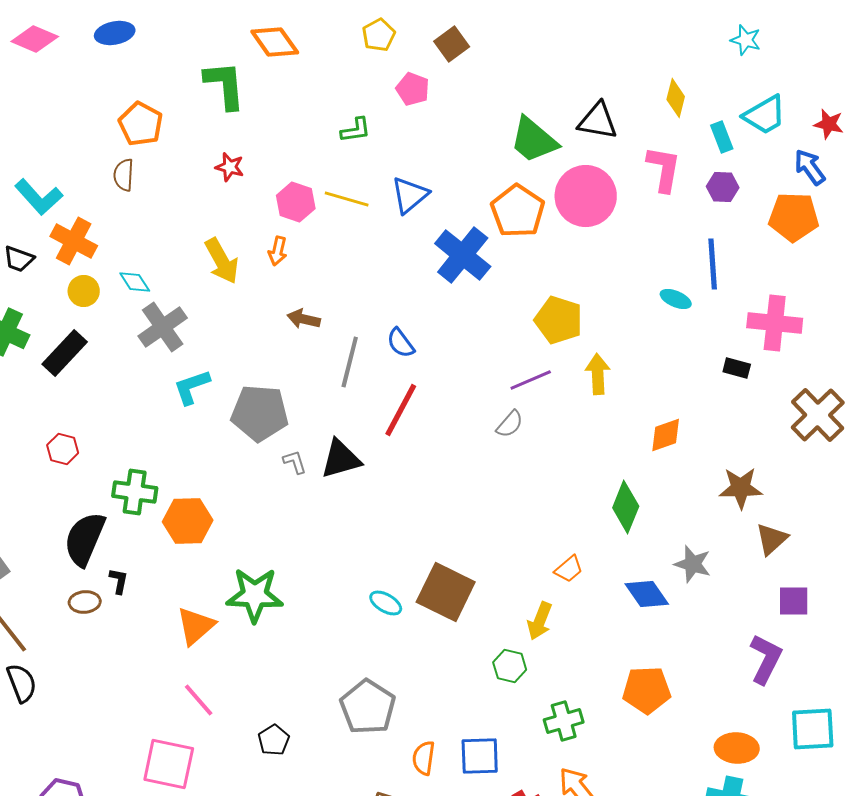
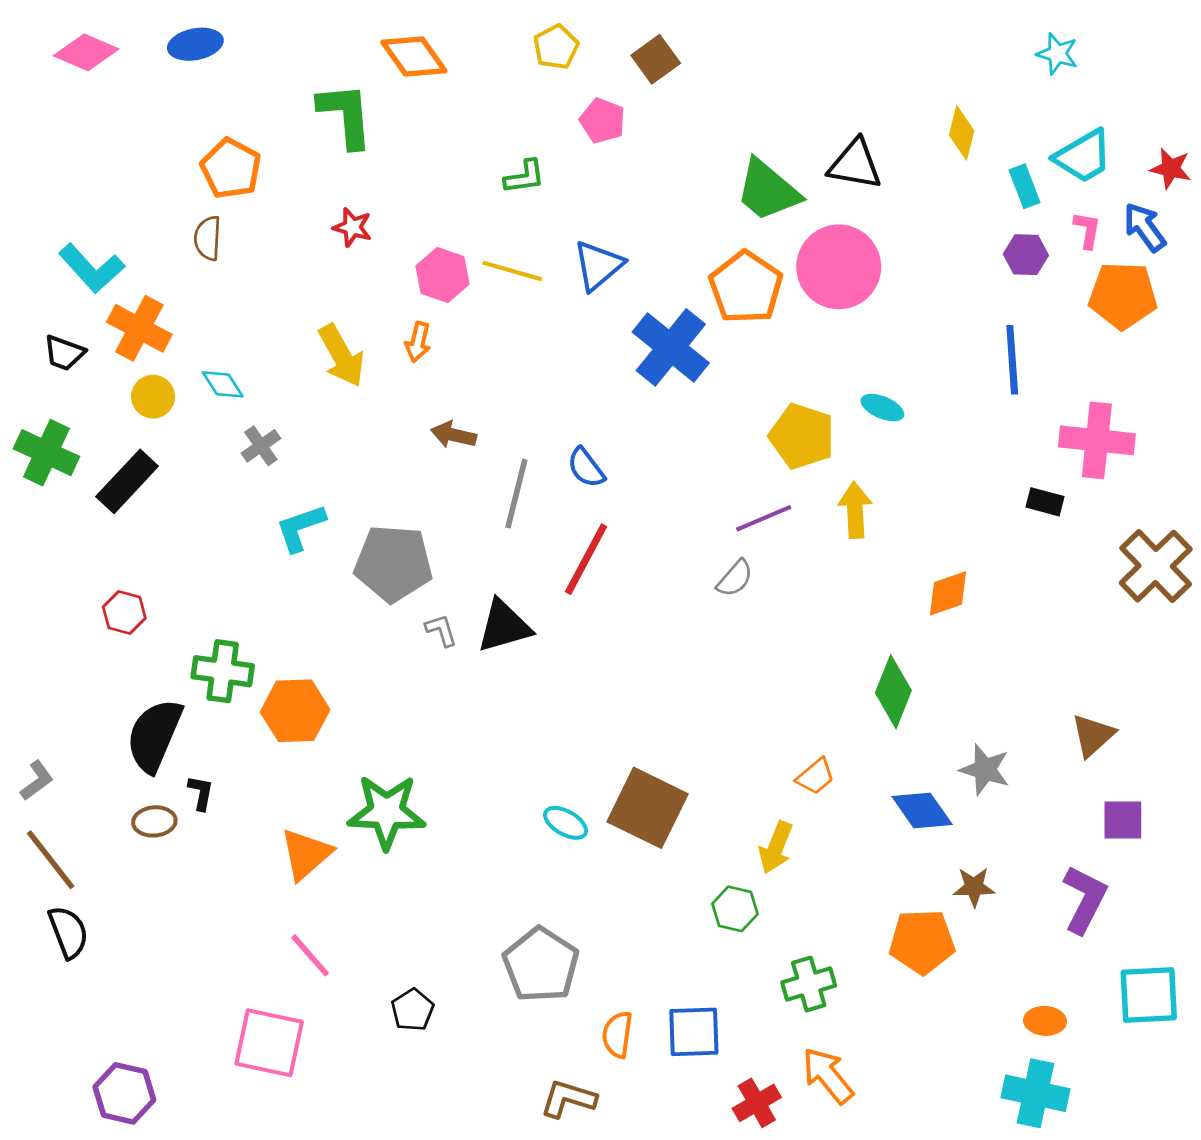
pink L-shape: (664, 169) -> (1087, 230), moved, size x0.6
cyan ellipse: (676, 299) -> (882, 408), moved
gray cross: (163, 327) -> (261, 446), size x0.6
brown star: (741, 488) -> (974, 887), moved, size x0.7
orange ellipse: (737, 748) -> (1045, 1021), size x0.7

